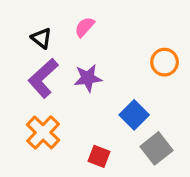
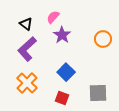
purple star: (88, 78) -> (62, 35), moved, turned -30
blue square: (134, 115) -> (66, 72), moved
gray square: (157, 148) -> (98, 93), turned 36

